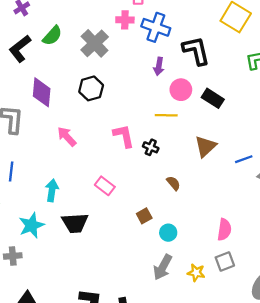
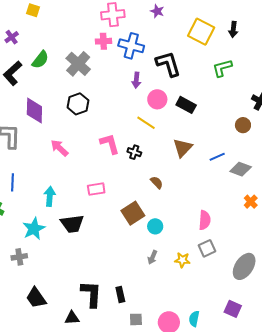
yellow line: (166, 115) -> (146, 123), turned 36
pink rectangle: (105, 186) -> (96, 189), turned -42
brown square: (144, 216) -> (133, 213), size x1.6
gray arrow: (163, 267) -> (152, 257), size x0.6

